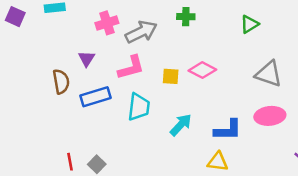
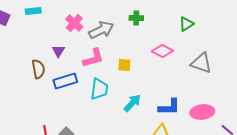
pink cross: (107, 23) -> (74, 23), turned -30
pink diamond: (202, 70) -> (162, 51), moved
pink ellipse: (270, 116) -> (202, 112), moved

